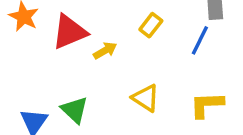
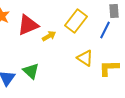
yellow rectangle: (151, 25) -> (76, 21), size x1.6
yellow triangle: (146, 98) -> (85, 58), moved

